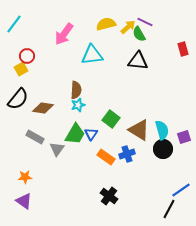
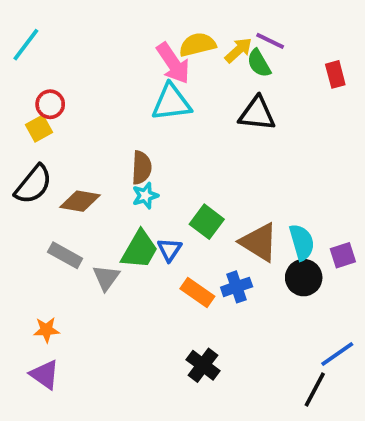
pink arrow: (64, 34) -> (173, 63), moved, turned -70
red rectangle: (183, 49) -> (335, 74), moved

